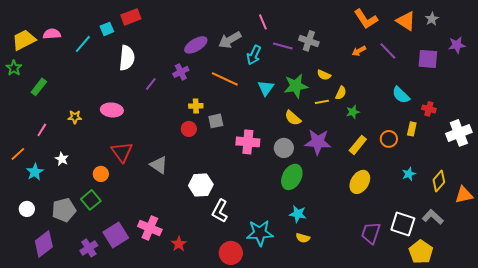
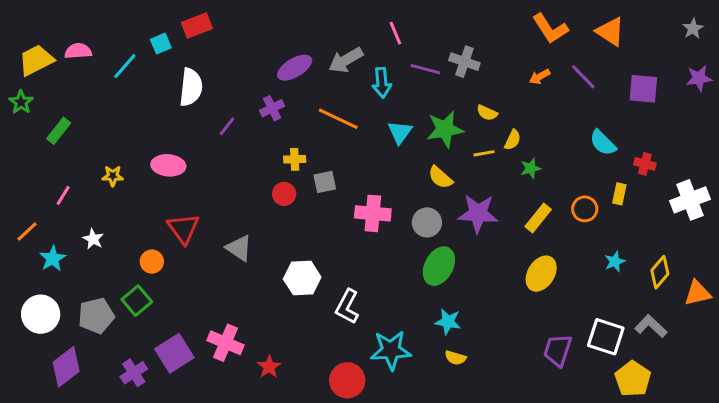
gray star: (432, 19) -> (693, 29), moved
purple star: (457, 45) -> (699, 78), moved
cyan arrow: (254, 55) -> (382, 83), turned -30
white circle: (27, 209) -> (41, 314), size x1.6
white L-shape: (220, 211) -> (347, 307), moved

